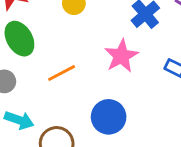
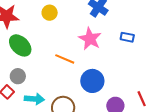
orange line: (62, 73) -> (65, 59), moved, turned 66

